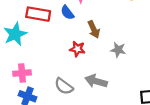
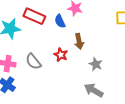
gray arrow: (96, 81) -> (94, 90), moved
gray semicircle: (64, 86) -> (33, 62), moved

